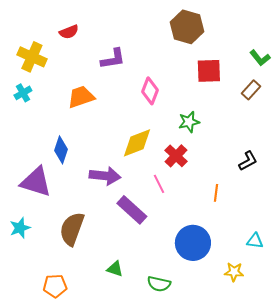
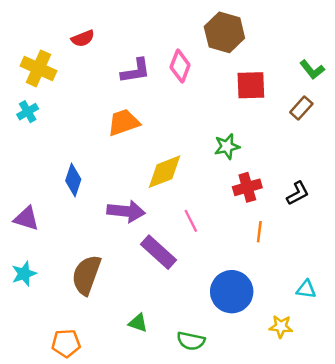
pink diamond: (150, 91) -> (180, 66), moved
orange trapezoid: (81, 97) -> (124, 122), moved
red cross: (176, 156) -> (247, 187), moved, turned 30
purple triangle: (36, 182) -> (26, 218), moved, size x0.7

